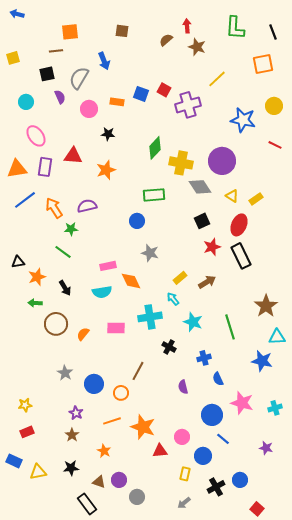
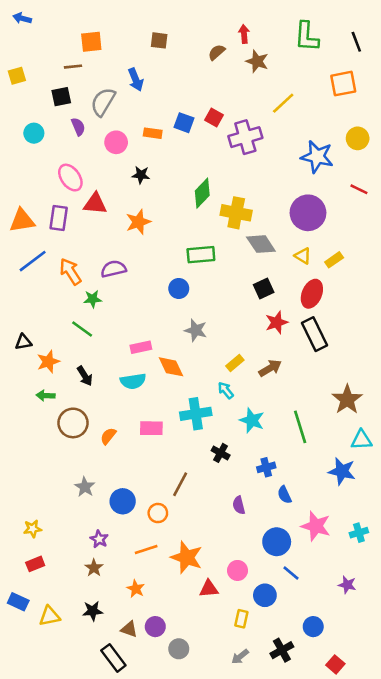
pink ellipse: (36, 136) -> (70, 178), moved
purple circle: (222, 161) -> (308, 213), moved
black cross: (216, 487) -> (282, 650), moved

